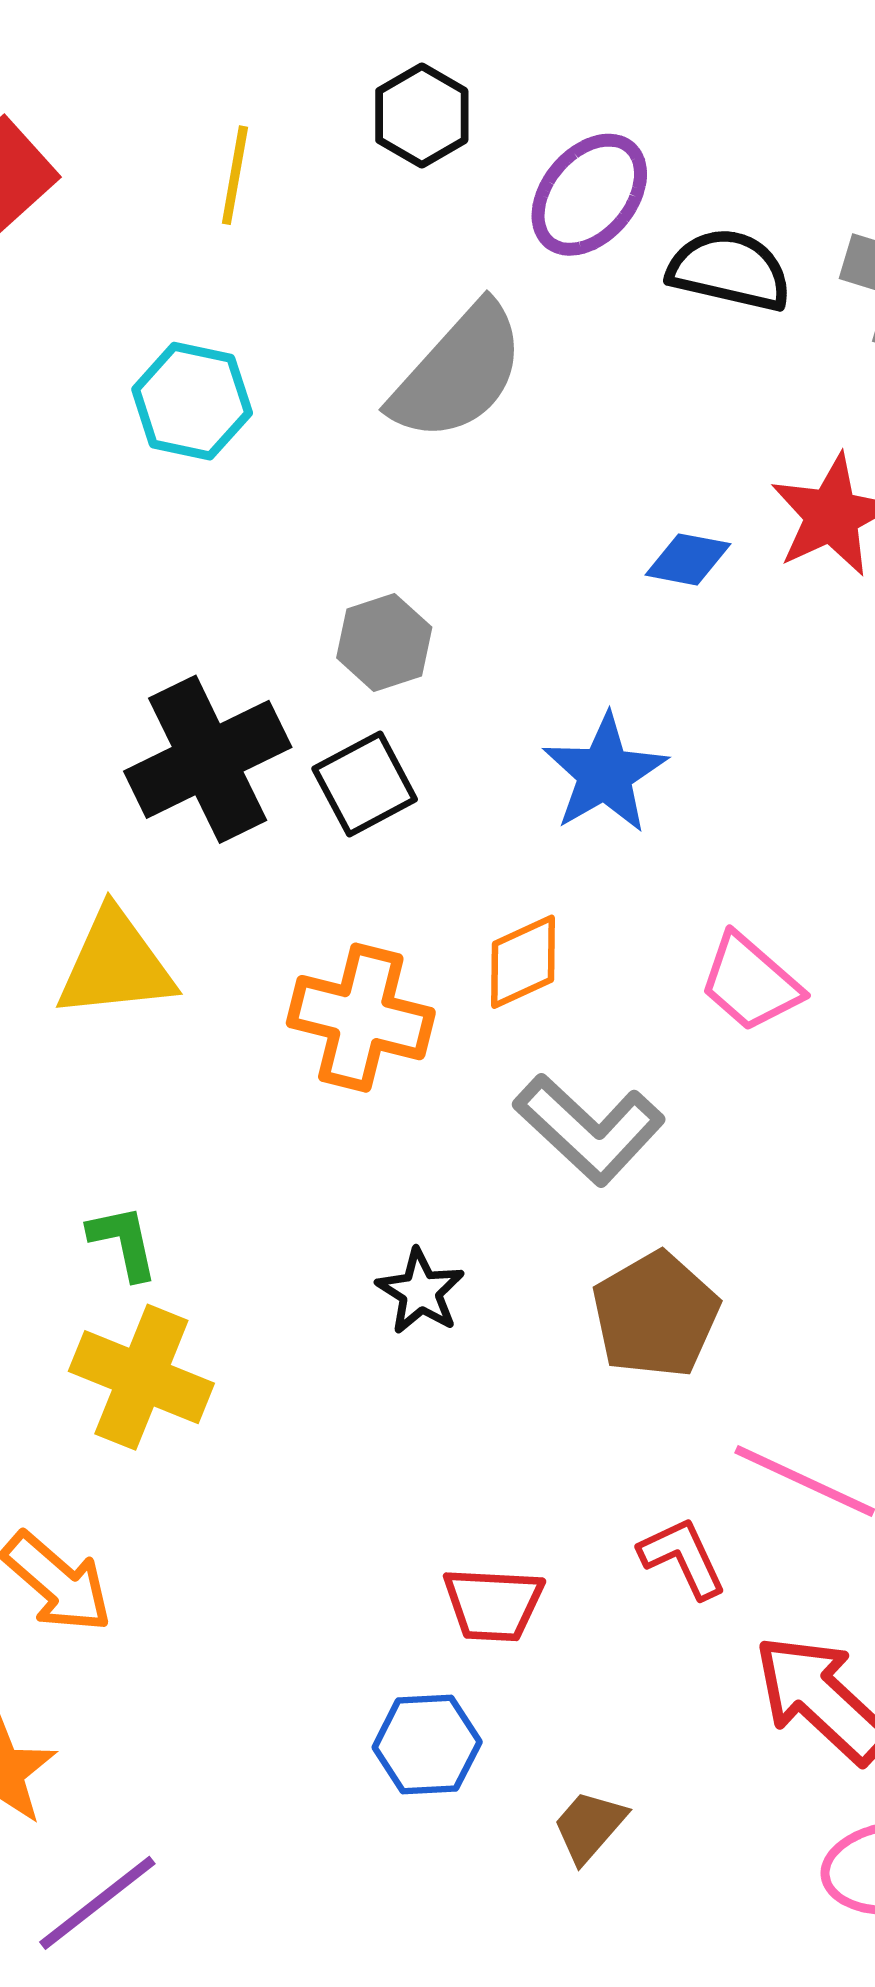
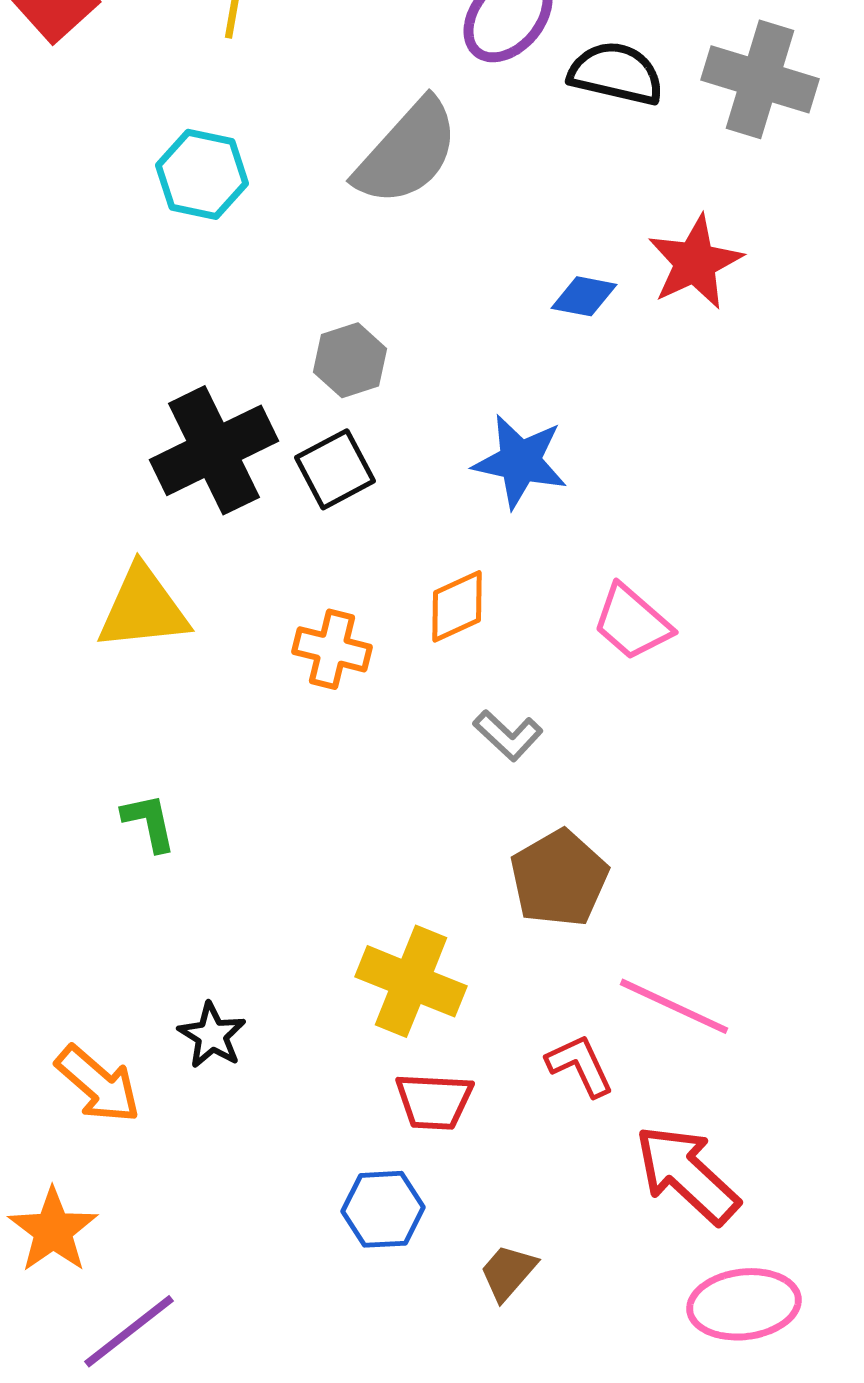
blue star: (605, 774) -> (520, 461), turned -30
orange cross: (361, 1018) -> (332, 649), size x0.7
gray L-shape: (589, 1129) -> (508, 735), size x0.6
black star: (421, 1292) -> (212, 1035), moved
yellow cross: (141, 1377) -> (411, 981), moved

